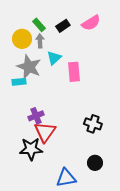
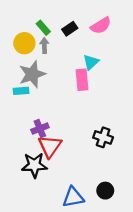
cyan triangle: (54, 58) -> (91, 62), moved
gray star: (29, 67) -> (32, 74), turned 30
black circle: (95, 163) -> (105, 191), moved

